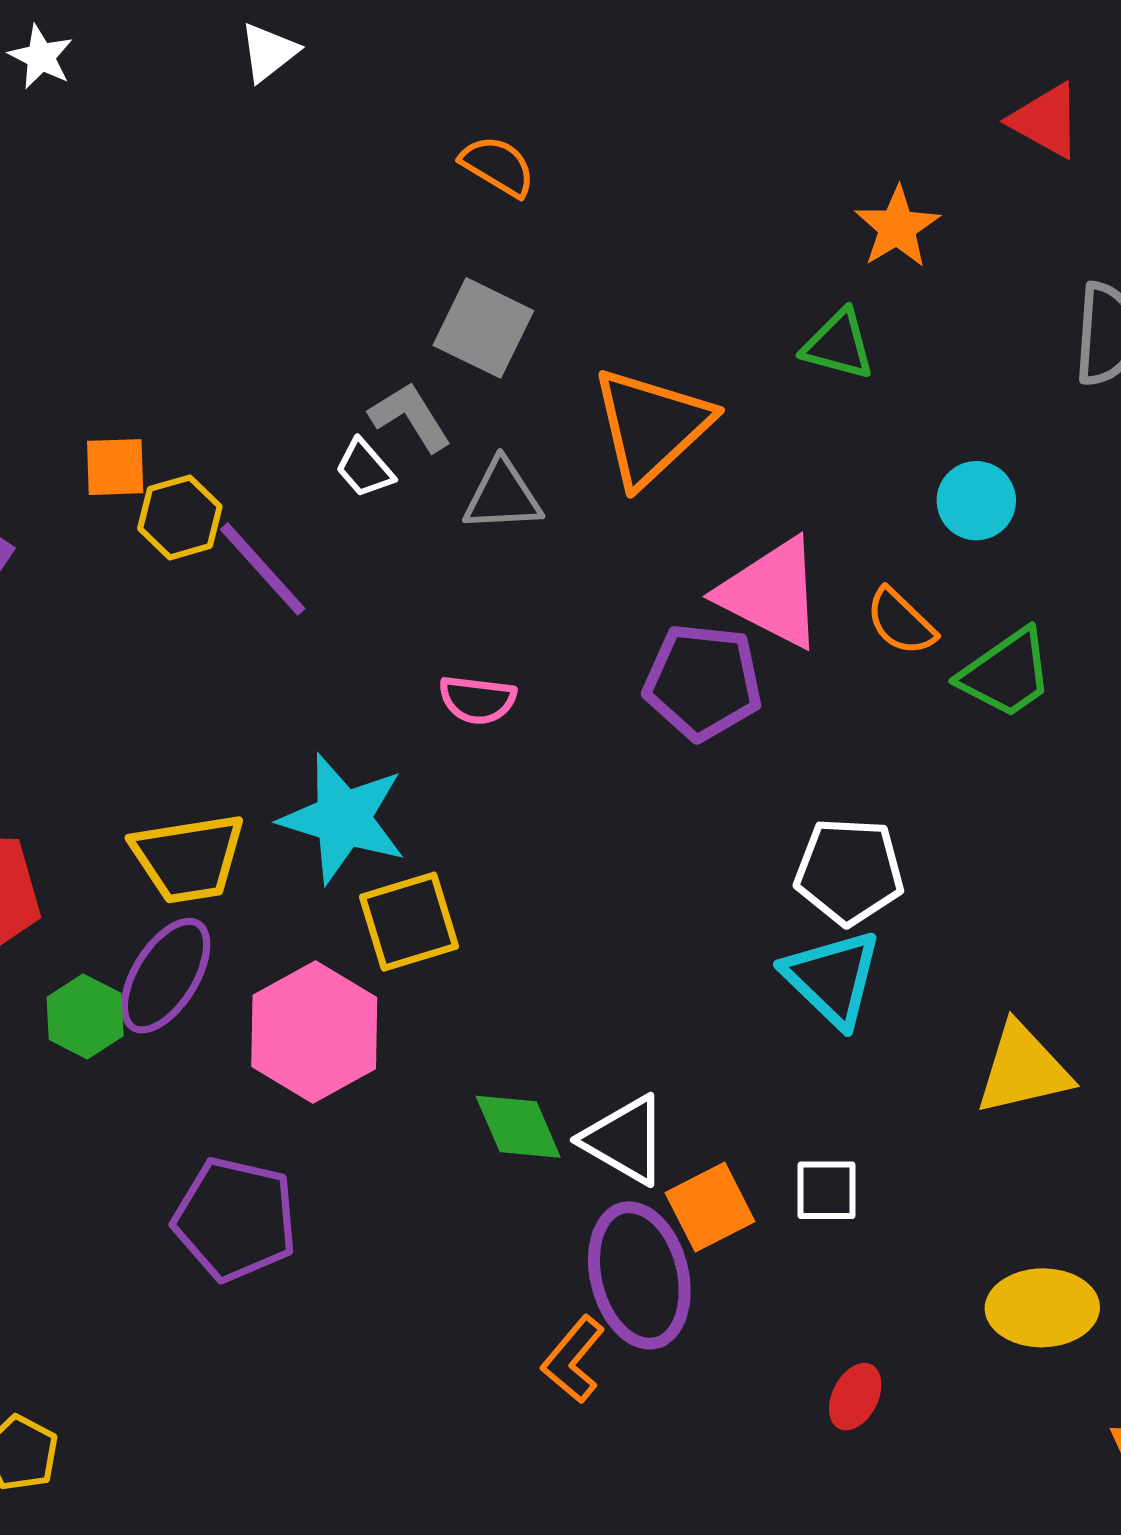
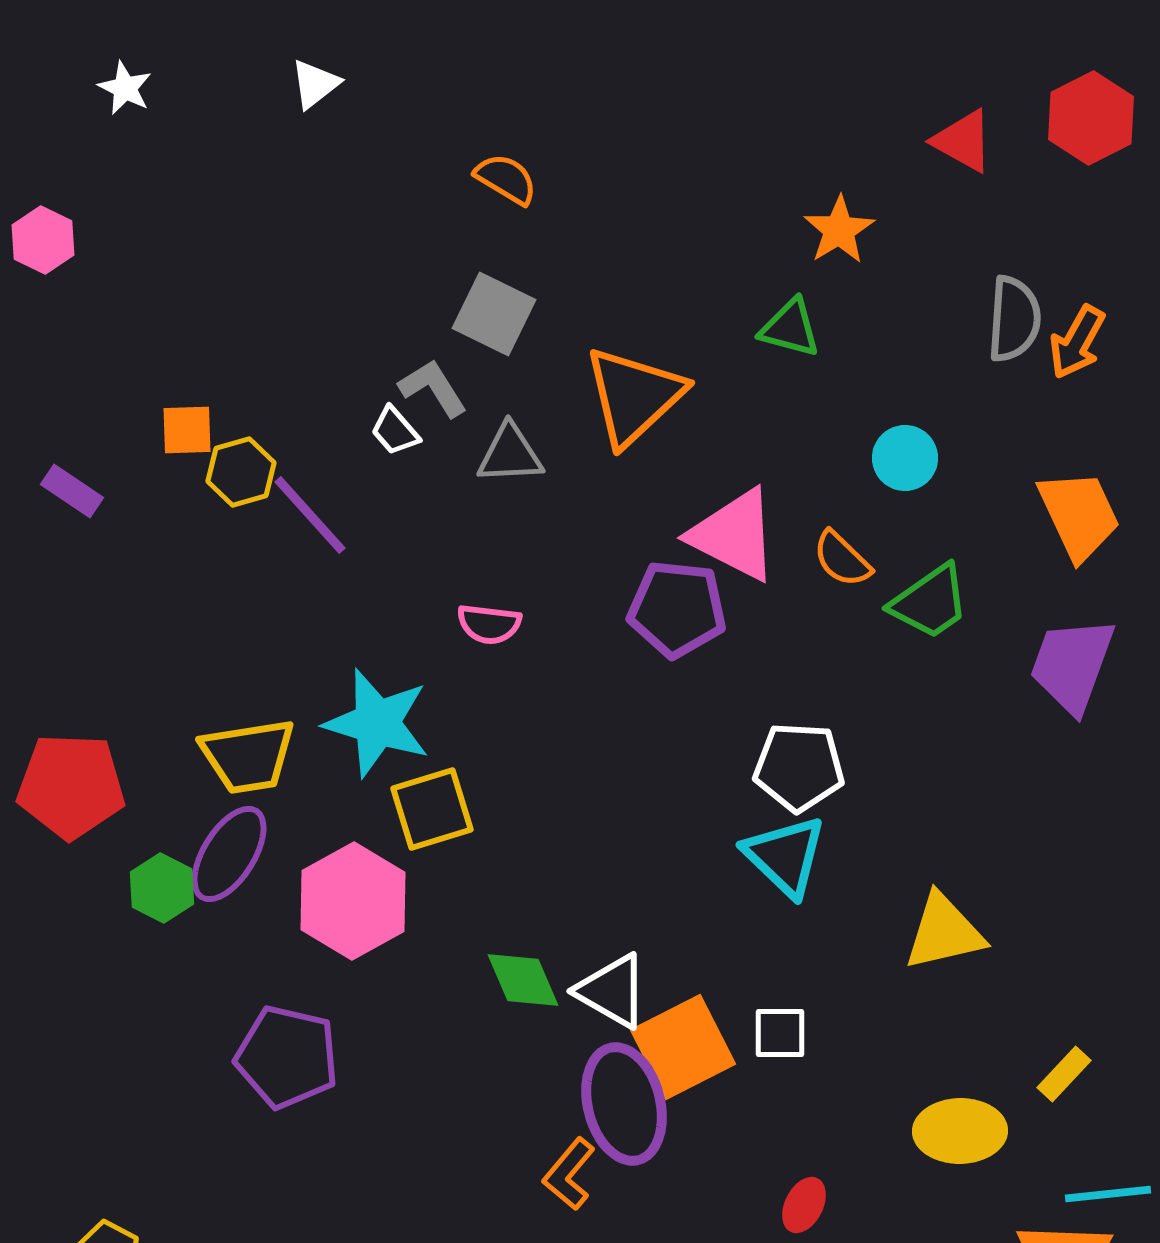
orange square: (710, 1207) -> (683, 1047), size x1.4

